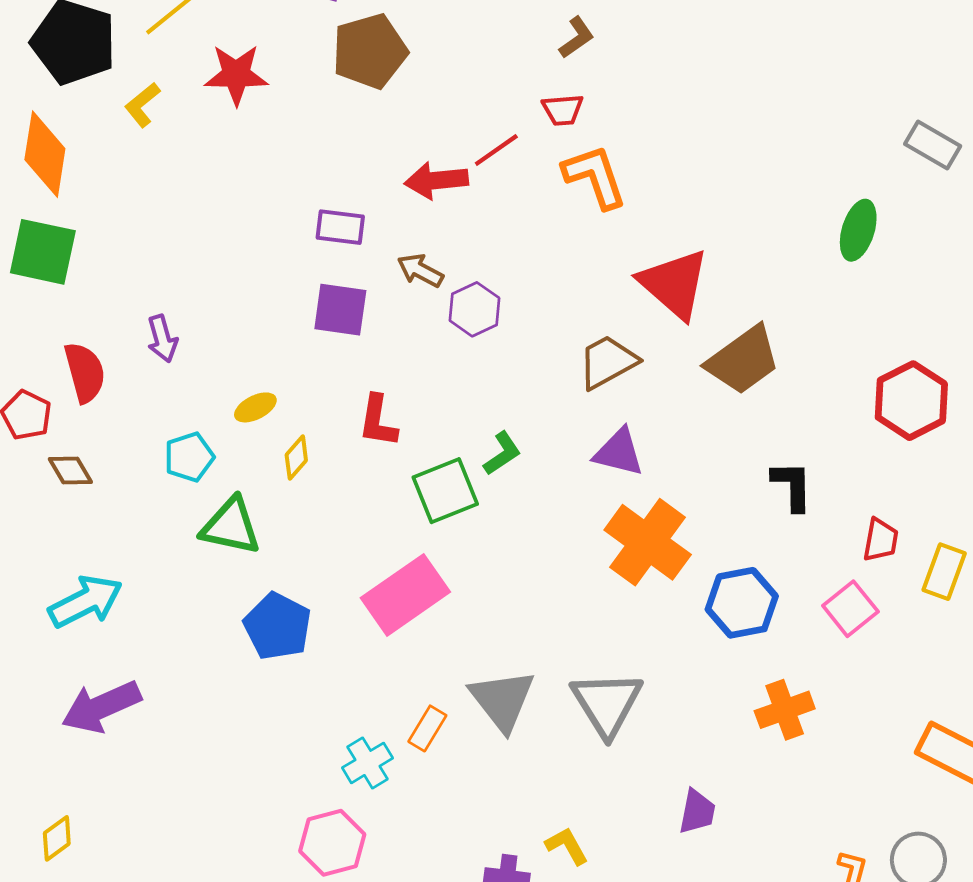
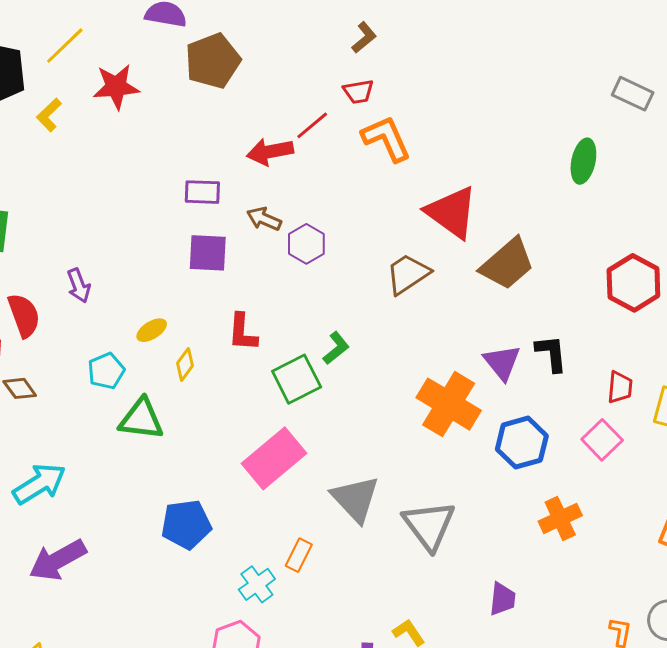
purple triangle: (619, 452) -> (502, 362), moved, turned 42
blue pentagon: (278, 626) -> (186, 524), moved, turned -30
gray triangle: (502, 700) -> (355, 499), moved

